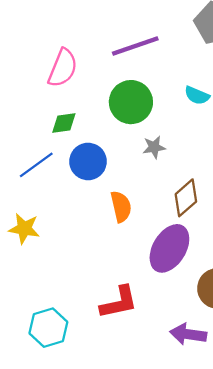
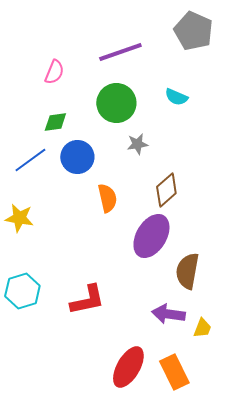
pink semicircle: (63, 68) -> (54, 72), size x0.7
red L-shape: (119, 302) -> (87, 300), moved
cyan hexagon: (48, 328) -> (22, 291), moved

